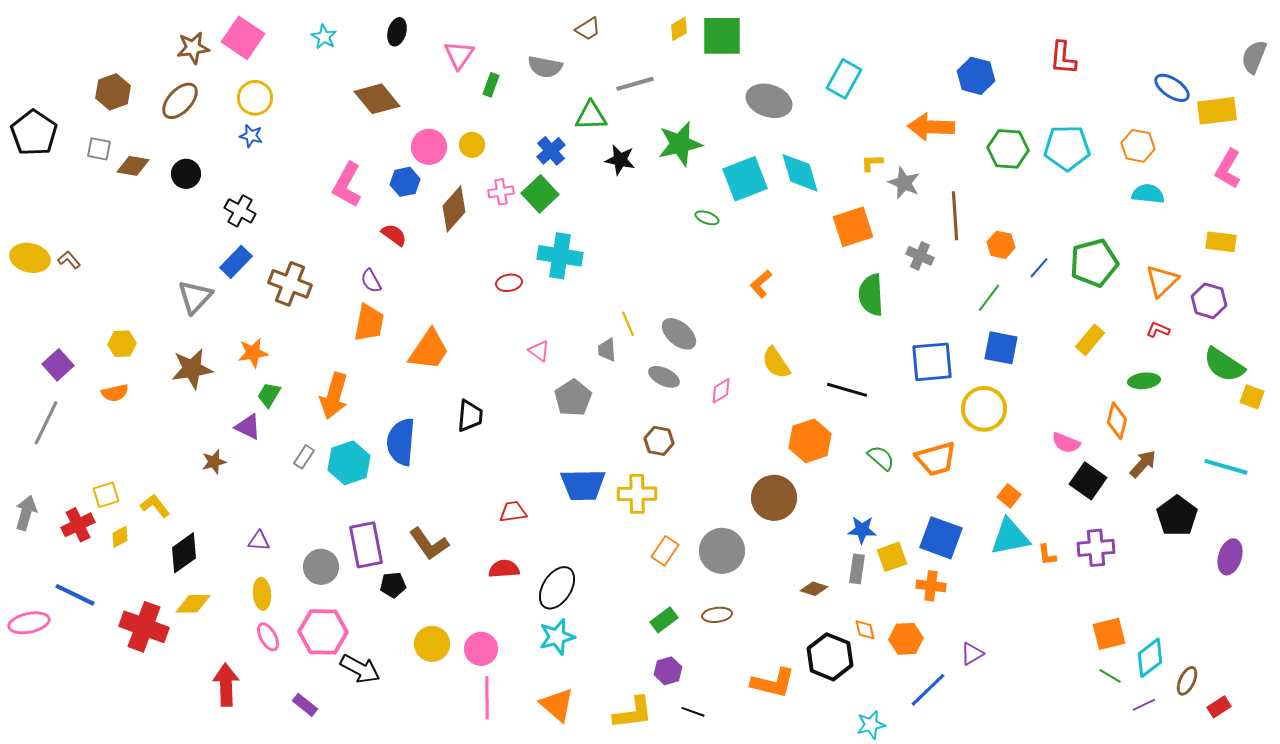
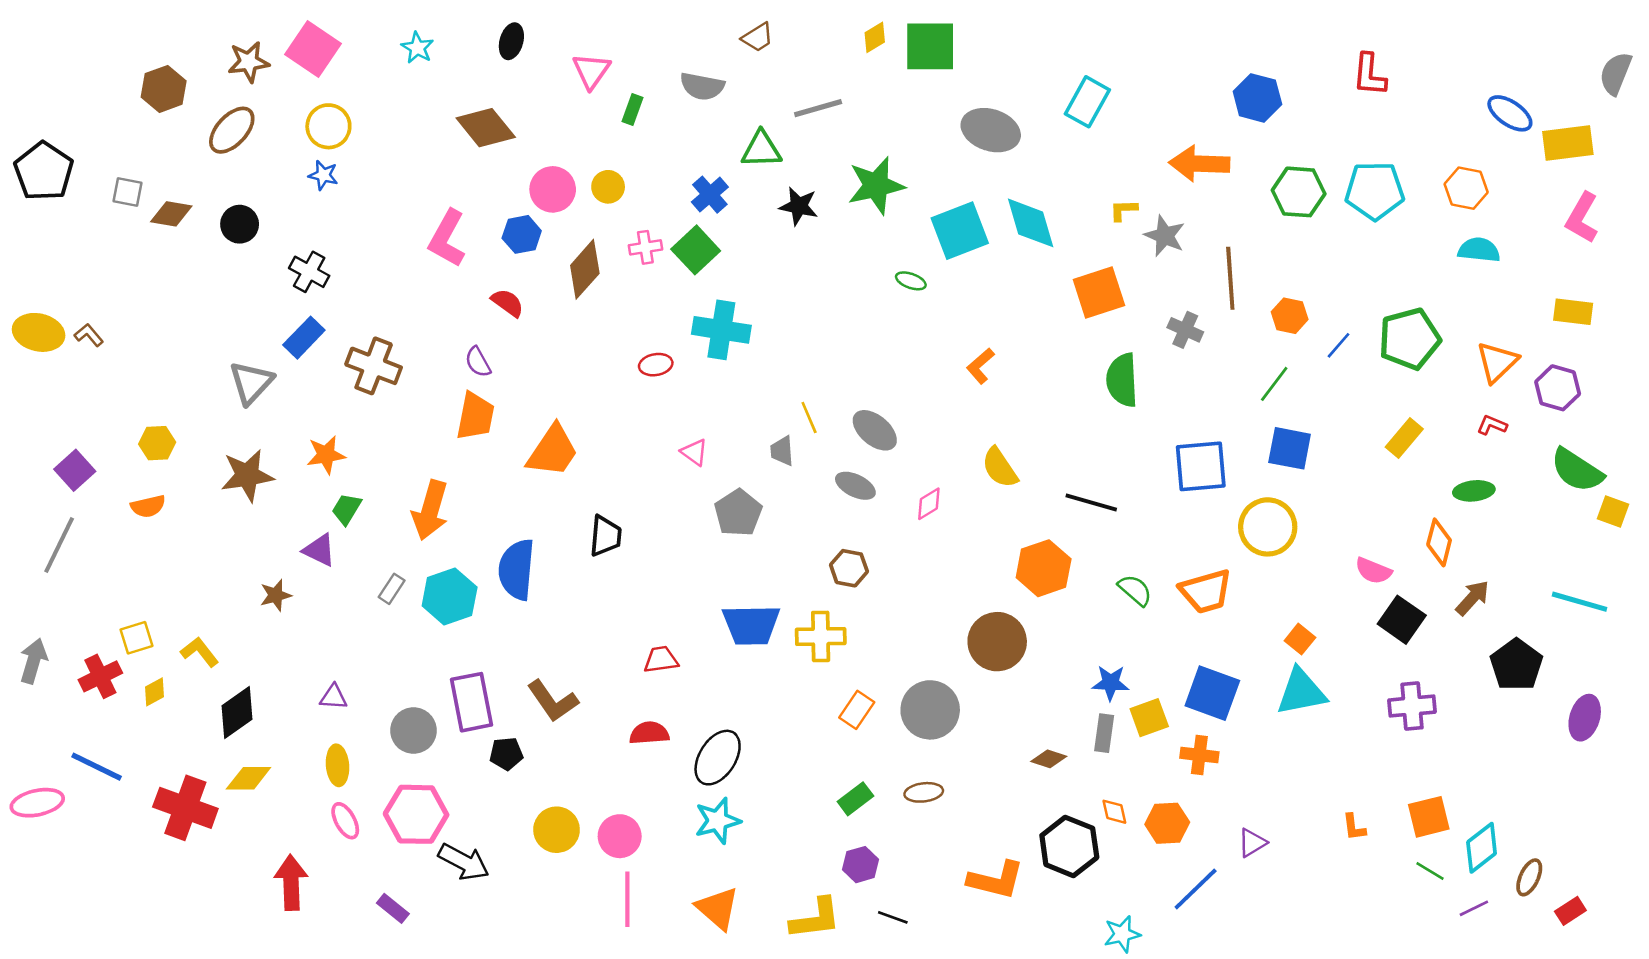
brown hexagon: (113, 92) -> (164, 89), moved
orange L-shape: (1047, 555) -> (1354, 827), moved

